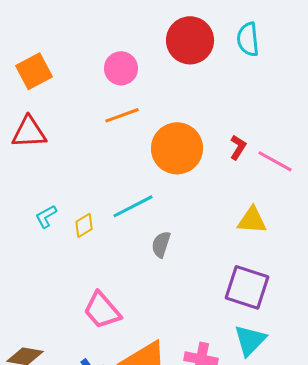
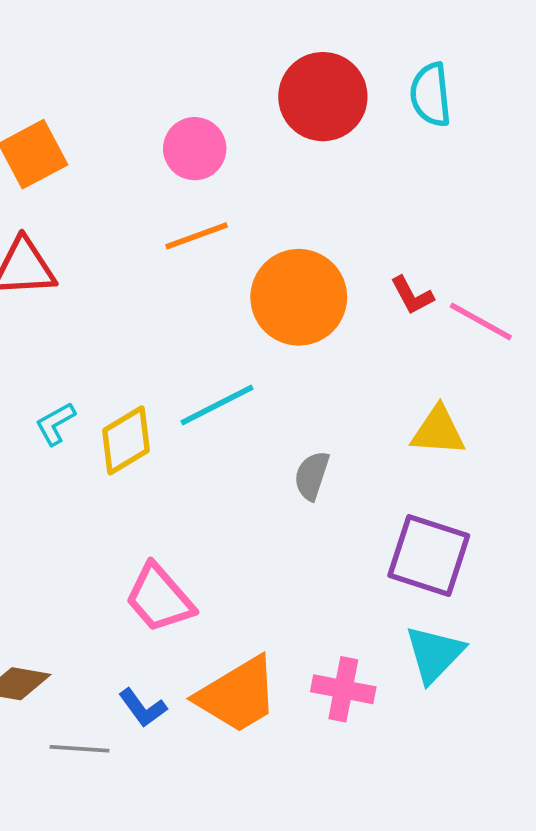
red L-shape: (238, 147) -> (412, 295), turned 120
yellow diamond: (84, 225) -> (126, 440), size x1.5
gray semicircle: (161, 244) -> (312, 476), moved

